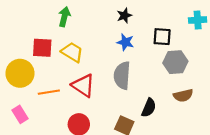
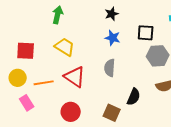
red square: (42, 48) -> (26, 51), moved
yellow circle: (20, 73) -> (18, 78), moved, size x0.7
gray semicircle: (122, 75) -> (110, 68), size x0.7
pink rectangle: (20, 114) -> (27, 103), moved

